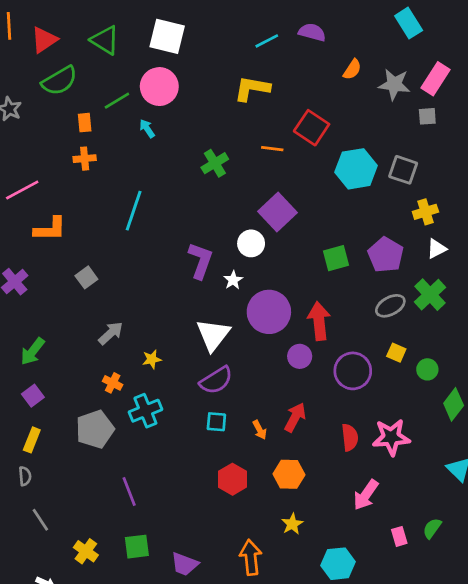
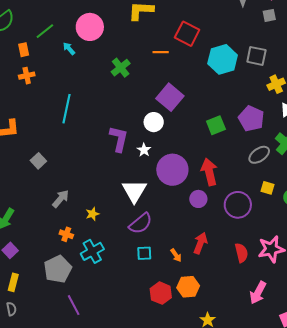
pink circle: (159, 87) -> (90, 27), moved
orange hexagon: (289, 474) -> (188, 287), moved
purple line: (129, 492) -> (74, 305), moved

